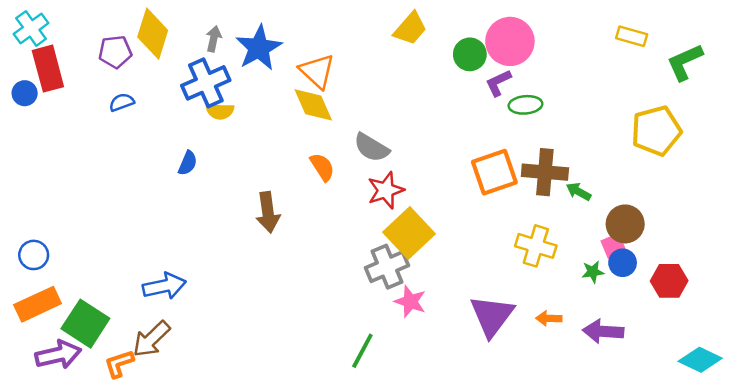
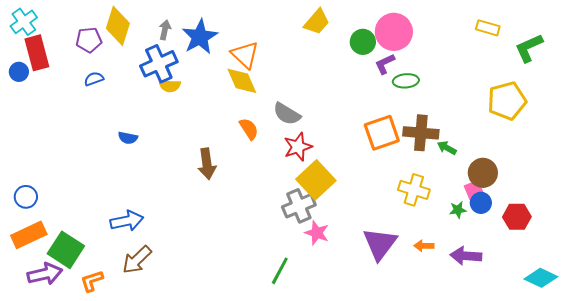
blue semicircle: (188, 163) -> (128, 138), moved, turned 78
brown arrow: (151, 339) -> (137, 260), moved

